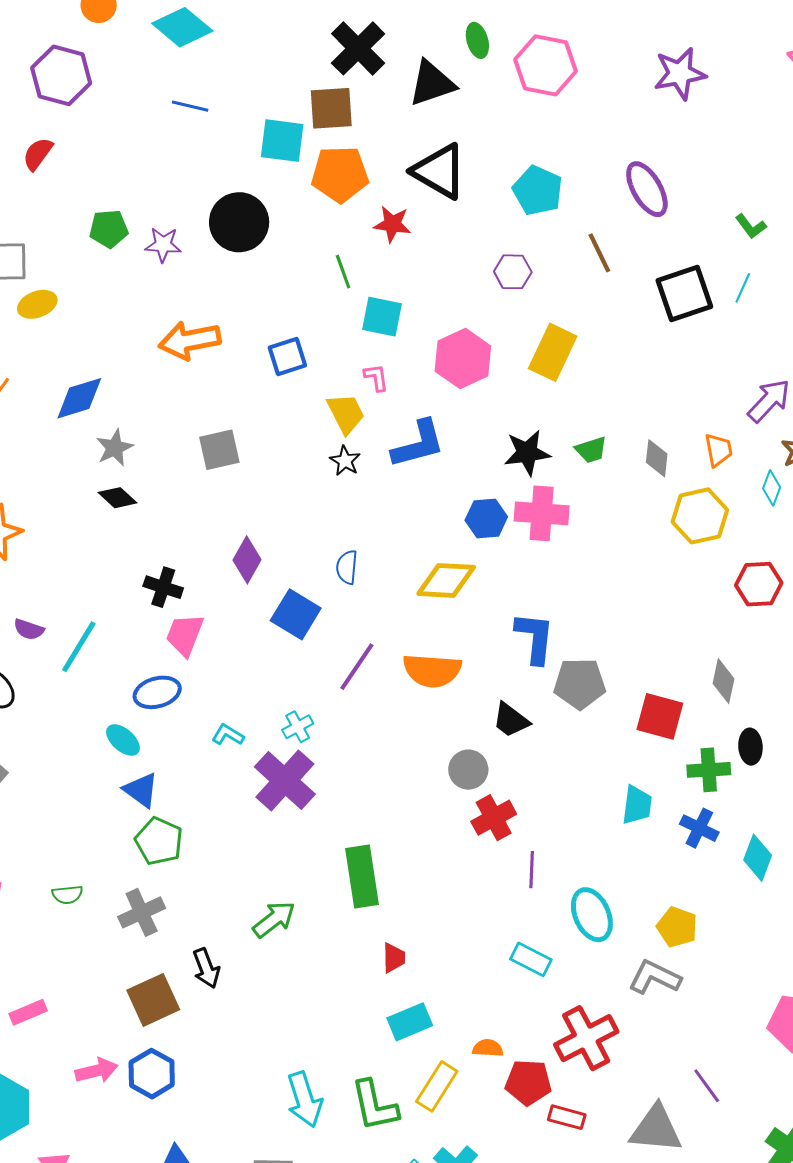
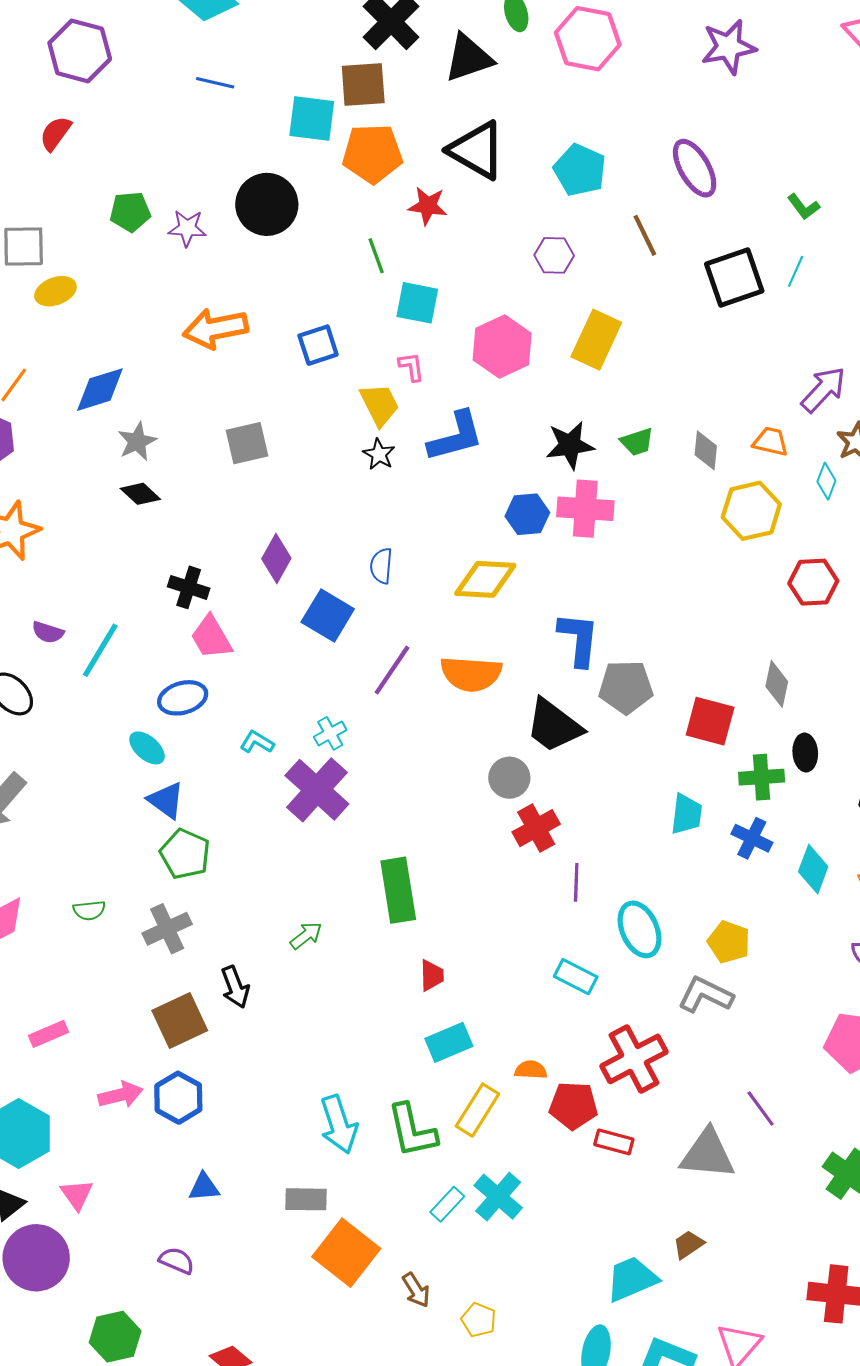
orange trapezoid: (718, 450) -> (771, 442), turned -66
pink trapezoid: (185, 635) -> (211, 637), turned -51
black trapezoid: (511, 720) -> (554, 726), size x1.5
green arrow: (274, 919) -> (306, 936), size x0.7

